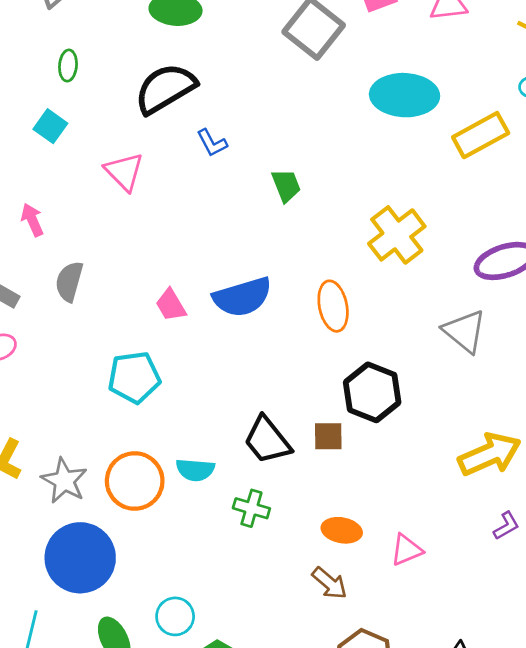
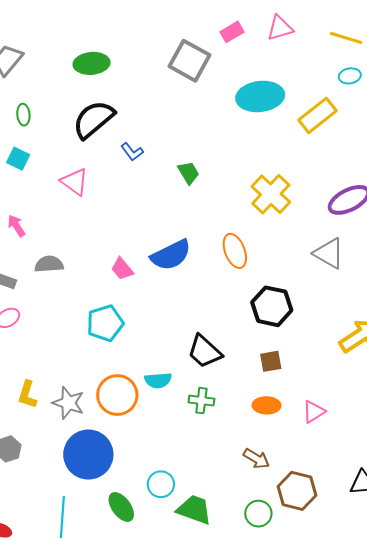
gray semicircle: (69, 281) -> (49, 264), turned 80
brown square: (328, 436) -> (271, 361), moved
brown arrow: (330, 583) -> (256, 459), moved

